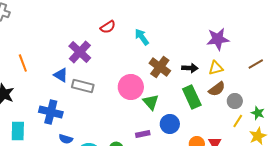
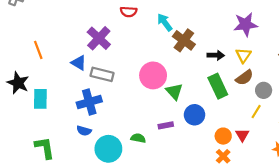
red semicircle: (108, 27) -> (129, 12), turned 35
brown cross: (160, 67) -> (184, 40), moved
yellow triangle: (216, 68) -> (243, 55), turned -42
blue cross: (51, 112) -> (89, 102), moved, turned -30
yellow line: (238, 121) -> (256, 112), moved
cyan rectangle: (18, 131) -> (40, 99), moved

